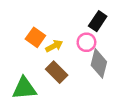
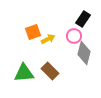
orange square: (35, 37) -> (33, 32), turned 35
brown rectangle: (57, 72) -> (50, 71), moved

